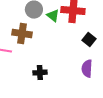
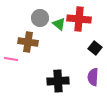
black cross: (40, 73) -> (58, 81), moved, size x1.5

